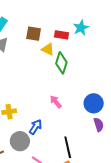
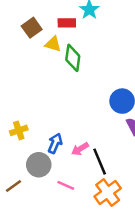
brown square: (34, 34) -> (32, 28), turned -35
pink arrow: (56, 102) -> (80, 149), moved, turned -72

